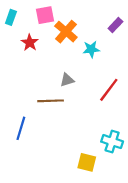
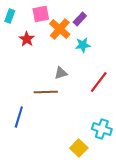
purple rectangle: (115, 25) -> (80, 19), moved
yellow square: (87, 162) -> (79, 148), turned 30

